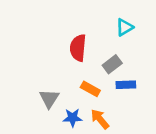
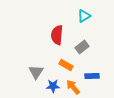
cyan triangle: (125, 27) -> (84, 16), moved
blue rectangle: (126, 85) -> (92, 76), moved

